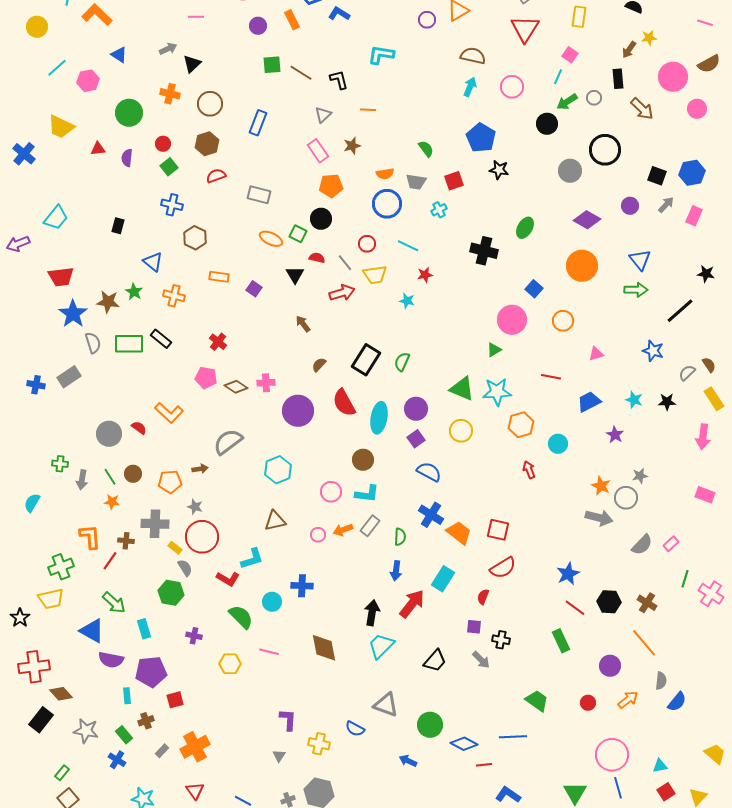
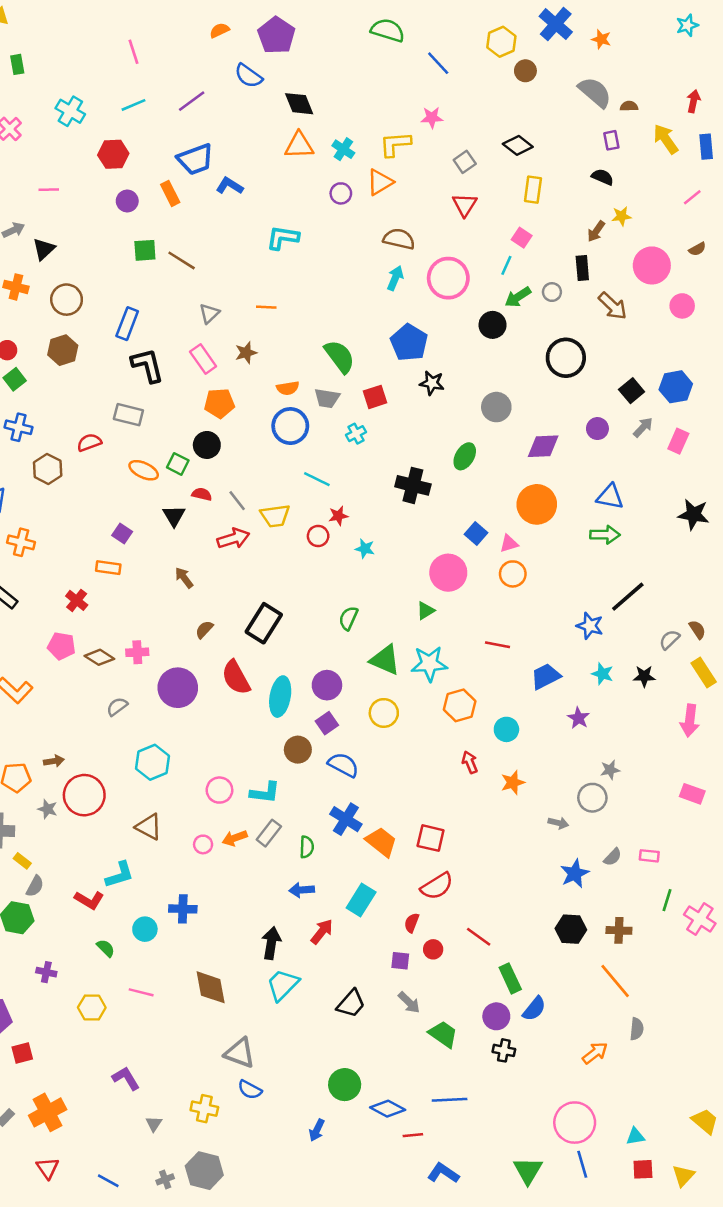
pink line: (705, 23) -> (692, 197), turned -56
red triangle: (525, 29) -> (465, 205), size x0.7
brown semicircle: (709, 64) -> (697, 249), size x0.6
black L-shape: (339, 80) -> (147, 365), moved, size x1.4
pink circle: (512, 87) -> (448, 278), size x1.4
green semicircle: (426, 149) -> (340, 356), size x1.6
gray circle: (570, 171) -> (496, 407), moved
red semicircle: (216, 176) -> (89, 442), moved
black square: (657, 176) -> (632, 391), turned 30
purple diamond: (587, 220) -> (543, 446), turned -32
red circle: (367, 244) -> (318, 536), moved
blue triangle: (640, 260) -> (610, 497), turned -40
black star: (706, 274) -> (694, 514), size x1.4
orange rectangle: (219, 277) -> (108, 568), moved
cyan star: (407, 301) -> (365, 549), moved
black line: (680, 311) -> (628, 597), moved
blue star: (653, 351) -> (590, 626), moved
pink triangle: (596, 354) -> (509, 544), moved
green semicircle: (402, 362) -> (348, 618), moved
gray semicircle: (228, 442) -> (117, 707), moved, size x0.6
brown circle: (363, 460) -> (298, 750), moved
orange star: (601, 486) -> (513, 782), moved, turned 30
gray arrow: (599, 518) -> (558, 823), size x0.6
brown triangle: (275, 521) -> (149, 827), turned 40
red circle: (202, 537) -> (84, 795), moved
pink rectangle: (671, 544) -> (649, 856), turned 49
gray semicircle: (642, 545) -> (613, 857), size x0.7
gray semicircle: (185, 568) -> (35, 886), turned 60
blue arrow: (396, 571) -> (302, 890), turned 78
blue star: (568, 574) -> (575, 873), moved
brown cross: (647, 603) -> (619, 930), turned -30
red arrow: (412, 604) -> (322, 932), size x0.7
red line: (575, 608) -> (479, 937), moved
green semicircle: (241, 617) -> (106, 948), size x0.6
black cross: (501, 640) -> (504, 1050), moved
purple circle: (610, 666) -> (496, 1016), moved
green trapezoid: (537, 701) -> (443, 1034), moved
blue semicircle: (677, 702) -> (534, 1009), moved
red circle: (588, 703) -> (433, 949), moved
gray triangle: (386, 705) -> (240, 1053), moved
purple L-shape: (288, 720) -> (126, 1078), moved, turned -35
blue arrow: (408, 761) -> (317, 1130), turned -90
red square: (666, 792) -> (643, 1169), turned 30

